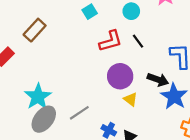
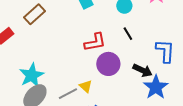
red L-shape: (111, 41) -> (95, 42), moved
yellow triangle: (130, 99) -> (86, 86), moved

